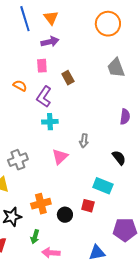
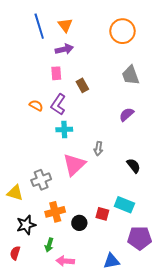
orange semicircle: (20, 86) -> (36, 105), moved
purple semicircle: (125, 117) -> (127, 114), moved, turned -140
pink triangle: (60, 157) -> (74, 165), size x1.4
gray cross: (18, 160) -> (41, 180), moved
cyan rectangle: (103, 186) -> (124, 205), moved

